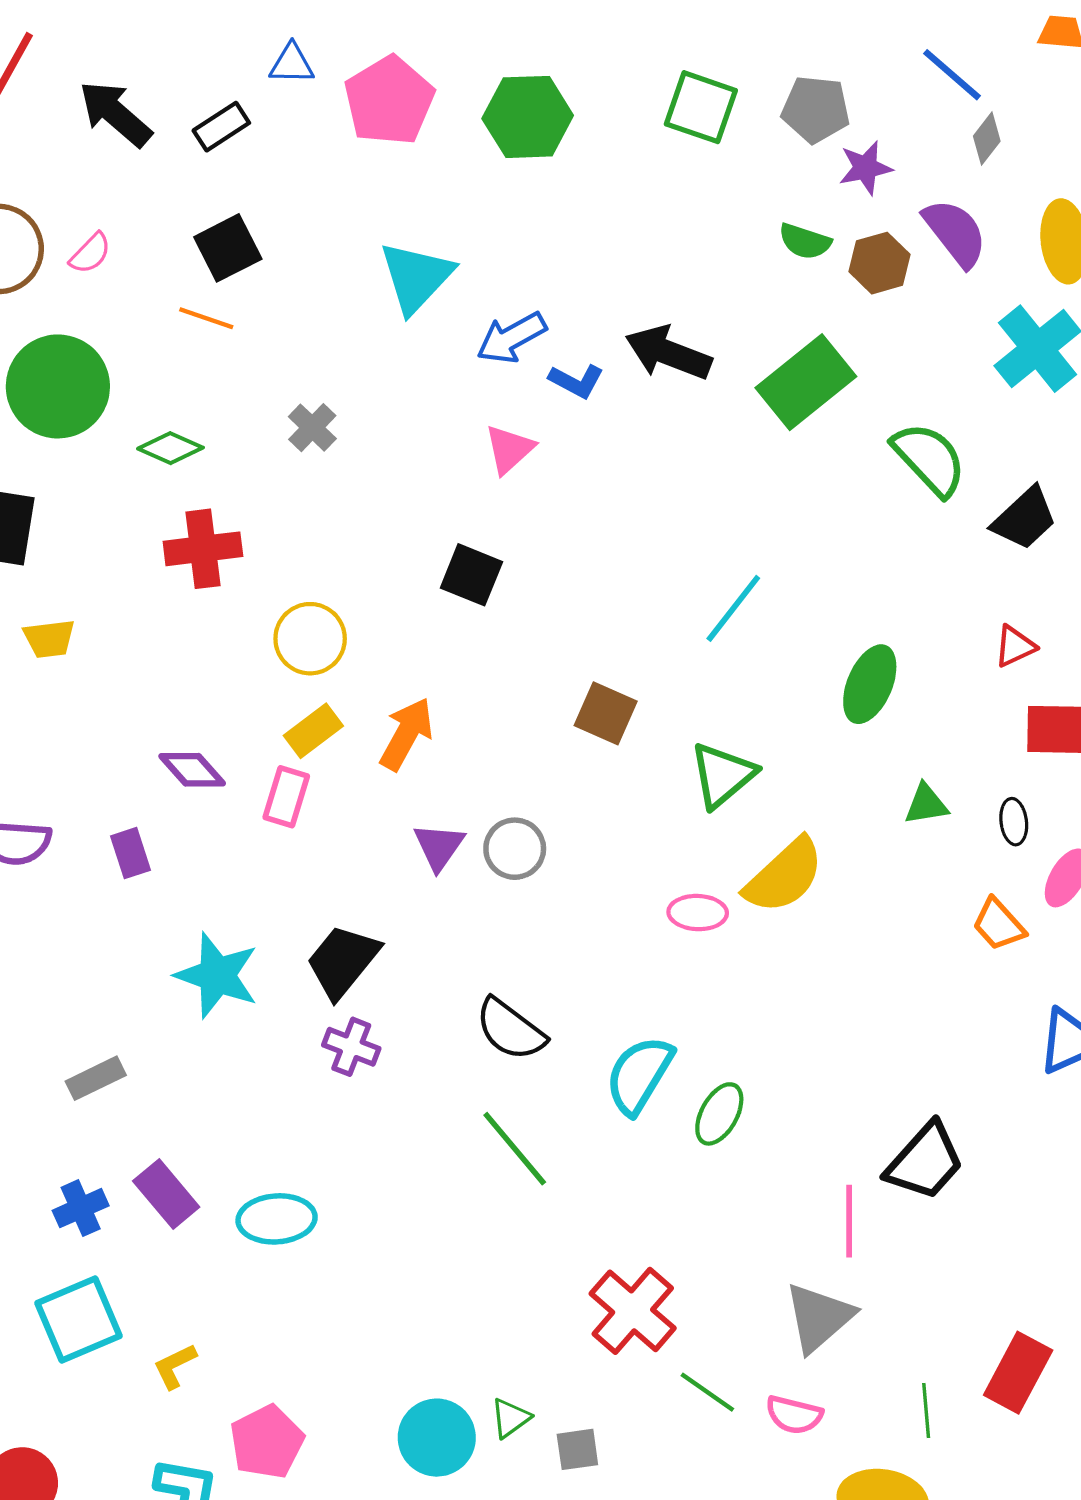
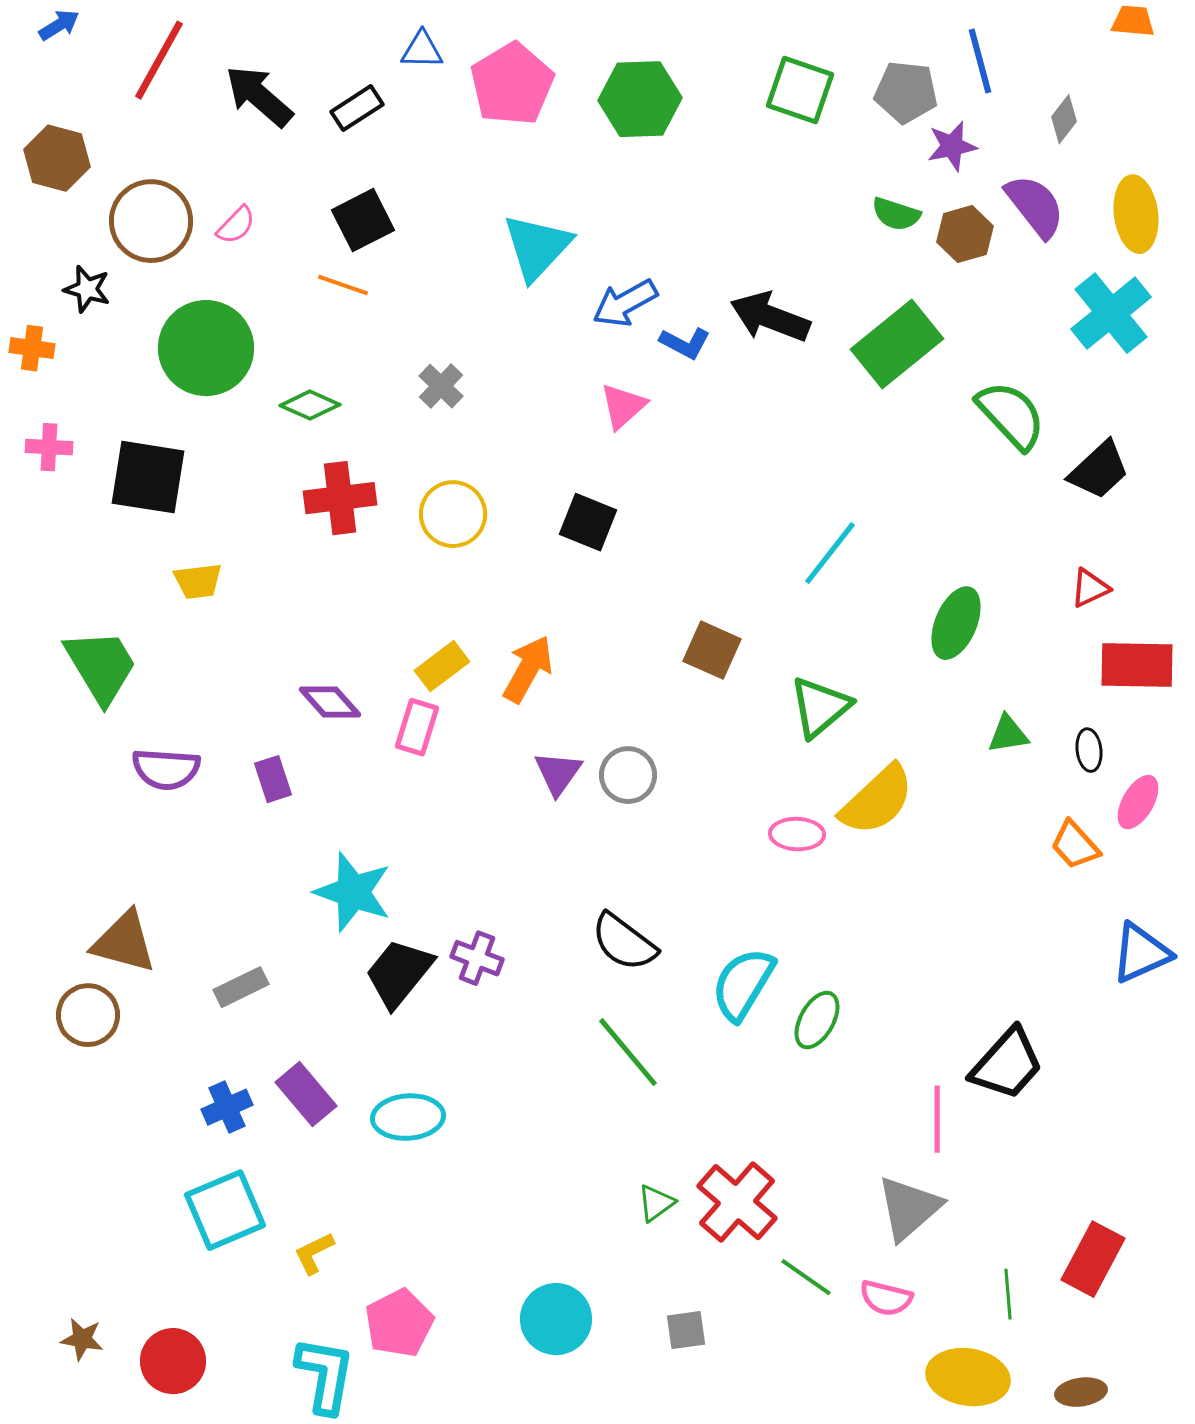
blue line: (952, 75) -> (980, 61), moved, turned 34
yellow circle: (310, 639) -> (453, 514), moved
black trapezoid: (343, 961) -> (399, 973), moved
green triangle: (510, 1418) -> (656, 1203), moved

